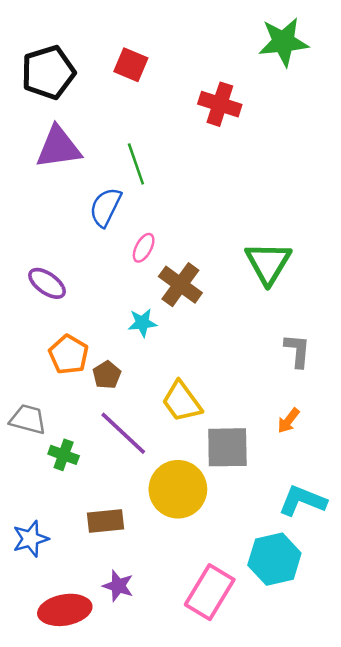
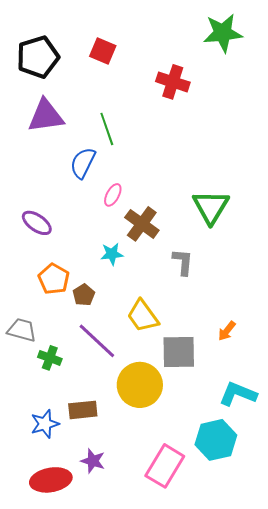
gray L-shape: (297, 351) -> (183, 262), moved
blue star: (30, 539) -> (45, 424), moved

